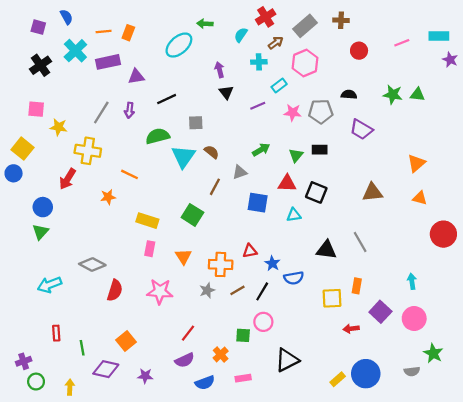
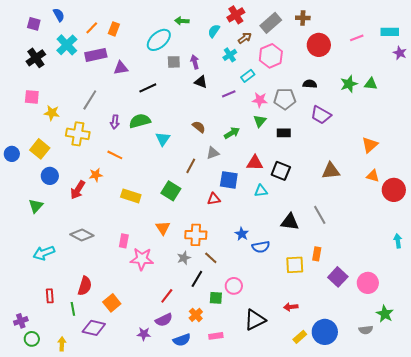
orange line: (104, 32) -> (92, 28), turned -40
red circle: (359, 51) -> (319, 45), size x1.5
cyan cross: (259, 62) -> (230, 55), turned -32
black triangle: (226, 92) -> (201, 82), turned -32
green star: (393, 95) -> (349, 84), turned -30
purple arrow: (129, 110) -> (115, 122), moved
gray square: (196, 123) -> (174, 62), moved
yellow square: (23, 149) -> (40, 149), moved
brown semicircle: (212, 152) -> (199, 127), moved
green triangle: (296, 155) -> (260, 121), moved
cyan triangle: (183, 156) -> (163, 139), size x0.7
red arrow: (68, 179) -> (78, 190), moved
blue circle: (43, 207) -> (50, 176), moved
red circle: (443, 234) -> (394, 190), moved
pink rectangle: (150, 249) -> (124, 241), moved
red triangle: (250, 251) -> (214, 199), moved
cyan arrow: (412, 281) -> (398, 241), moved
red semicircle: (115, 290) -> (85, 286), moved
brown line: (237, 290) -> (211, 258), turned 72
black line: (262, 291) -> (197, 279), moved
red arrow: (351, 329) -> (291, 307), moved
purple star: (145, 376) -> (144, 334), moved

